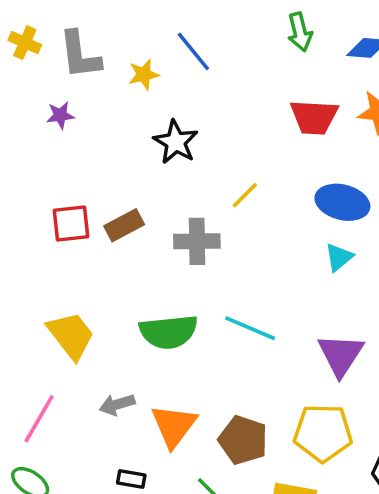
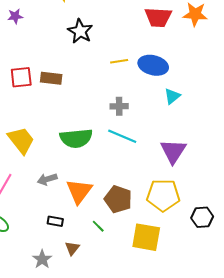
yellow line: (245, 195) -> (119, 61), turned 36
blue ellipse: (342, 202) -> (153, 65), moved
brown rectangle: (124, 225) -> (51, 78), turned 35
gray cross: (197, 241) -> (119, 106), moved, size x0.7

